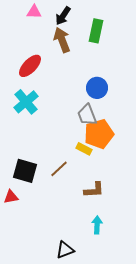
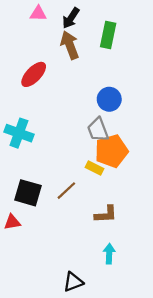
cyan cross: (26, 102) -> (19, 133), moved, turned -30

